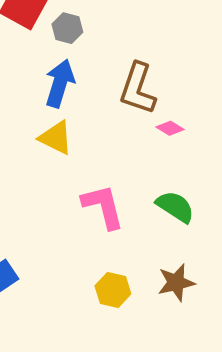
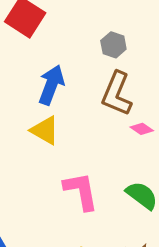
gray hexagon: (67, 28) -> (113, 45), moved

